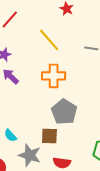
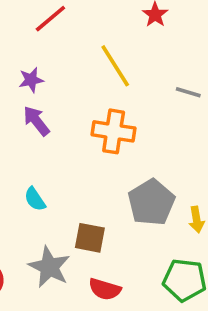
gray pentagon: (64, 112) -> (151, 202), moved
cyan semicircle: (10, 136) -> (35, 199), moved

